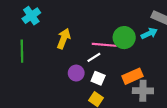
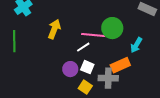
cyan arrow: (149, 33) -> (136, 45), moved, turned 147
purple circle: (76, 73) -> (70, 69), moved
gray cross: (143, 91) -> (108, 78), moved

